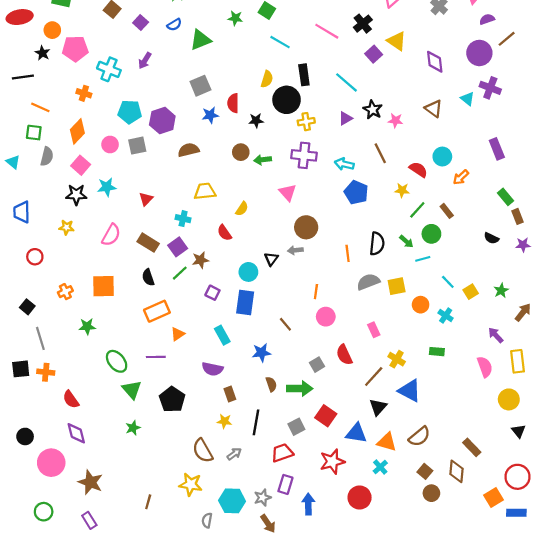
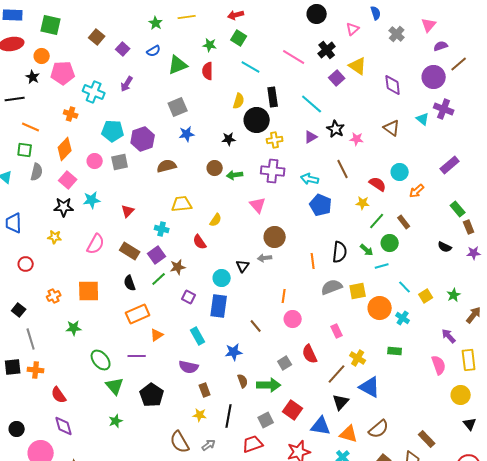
red semicircle: (233, 103) -> (208, 71), moved
purple rectangle: (497, 149) -> (450, 165), turned 72
orange circle: (421, 305) -> (380, 308), size x1.5

